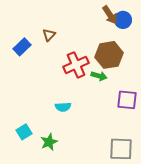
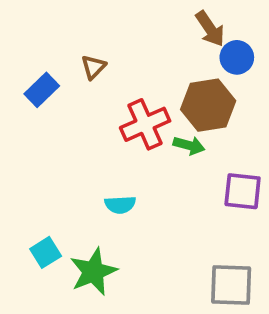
blue circle: (123, 20) -> (237, 57), moved
green star: (49, 142) -> (93, 272), size x1.4

